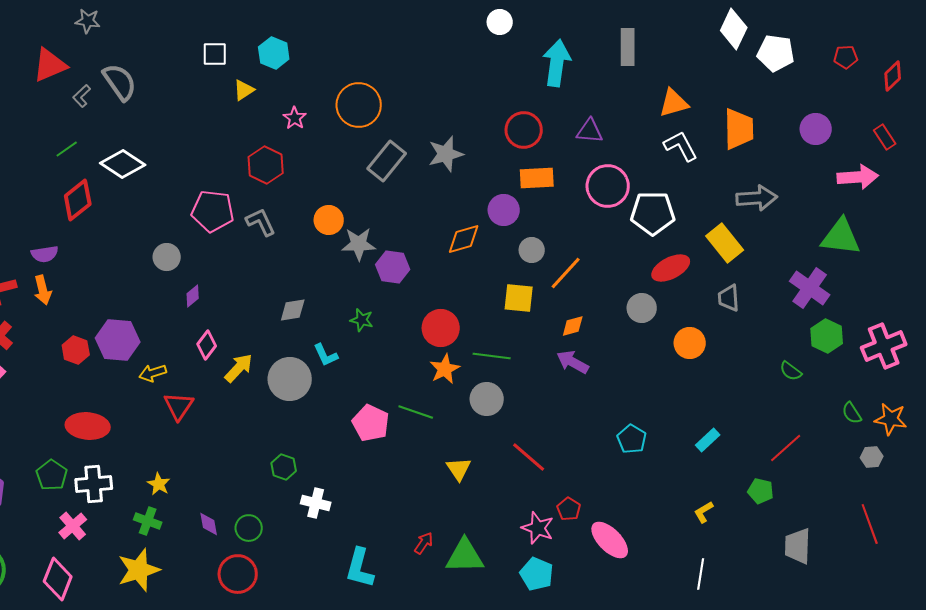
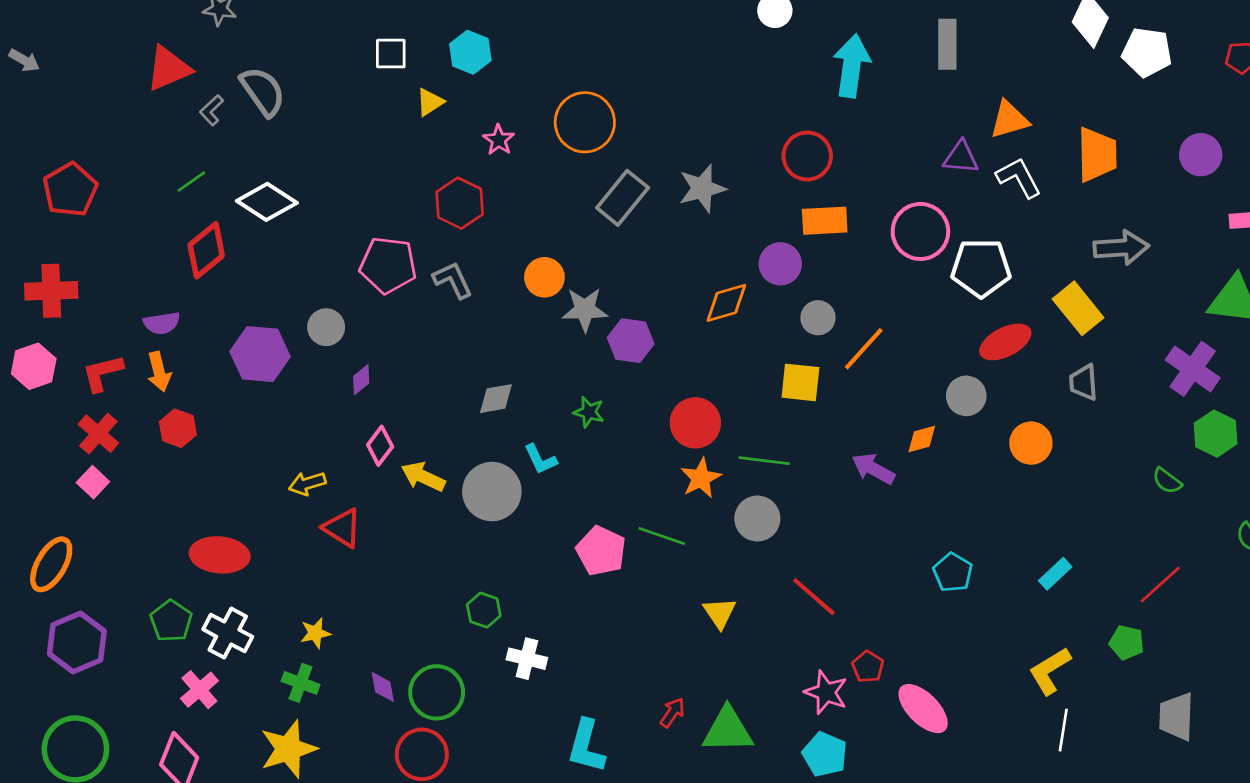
purple triangle: (590, 131) -> (961, 157), moved
orange diamond: (573, 326) -> (922, 439), moved
purple hexagon: (118, 340) -> (260, 354), moved
red hexagon: (76, 350) -> (178, 428), moved
yellow arrow: (239, 368) -> (423, 477), turned -108
red triangle: (179, 406) -> (342, 528), turned -32
white cross: (94, 484) -> (228, 633), turned 33
yellow star: (159, 484) -> (315, 633), turned 30
yellow L-shape: (704, 512) -> (1050, 671), size x1.6
green circle: (249, 528) -> (437, 692), size x1.5
white line: (701, 574) -> (1063, 730), moved

